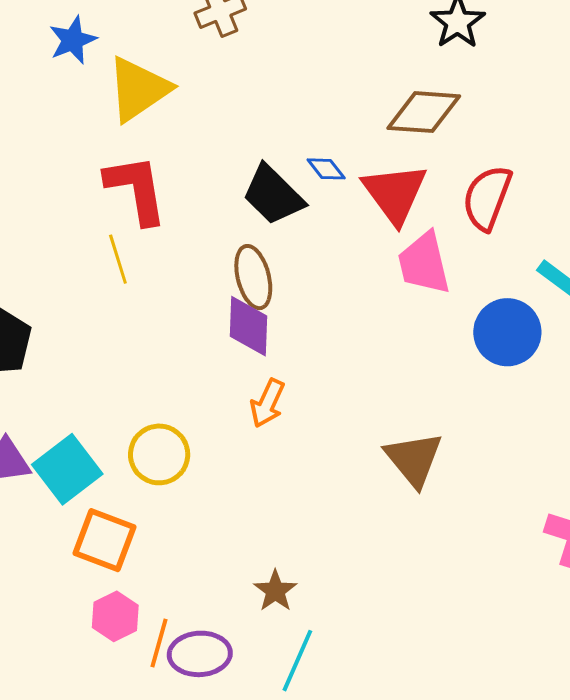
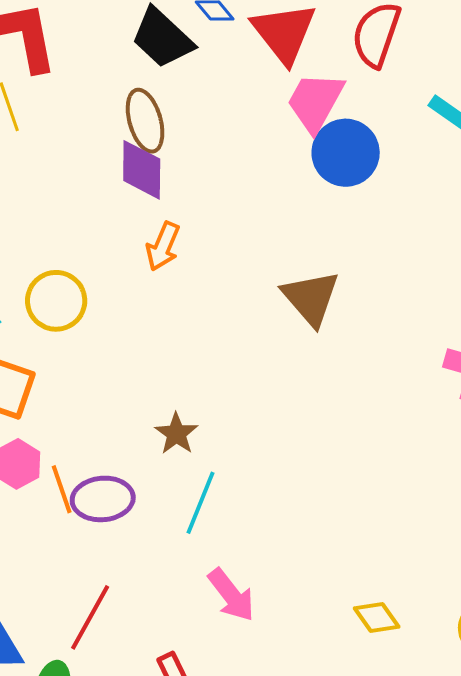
pink trapezoid: (424, 263) -> (315, 102), turned 44
blue circle: (507, 332) -> (346, 153), moved
orange line: (159, 643) -> (62, 489), turned -33

